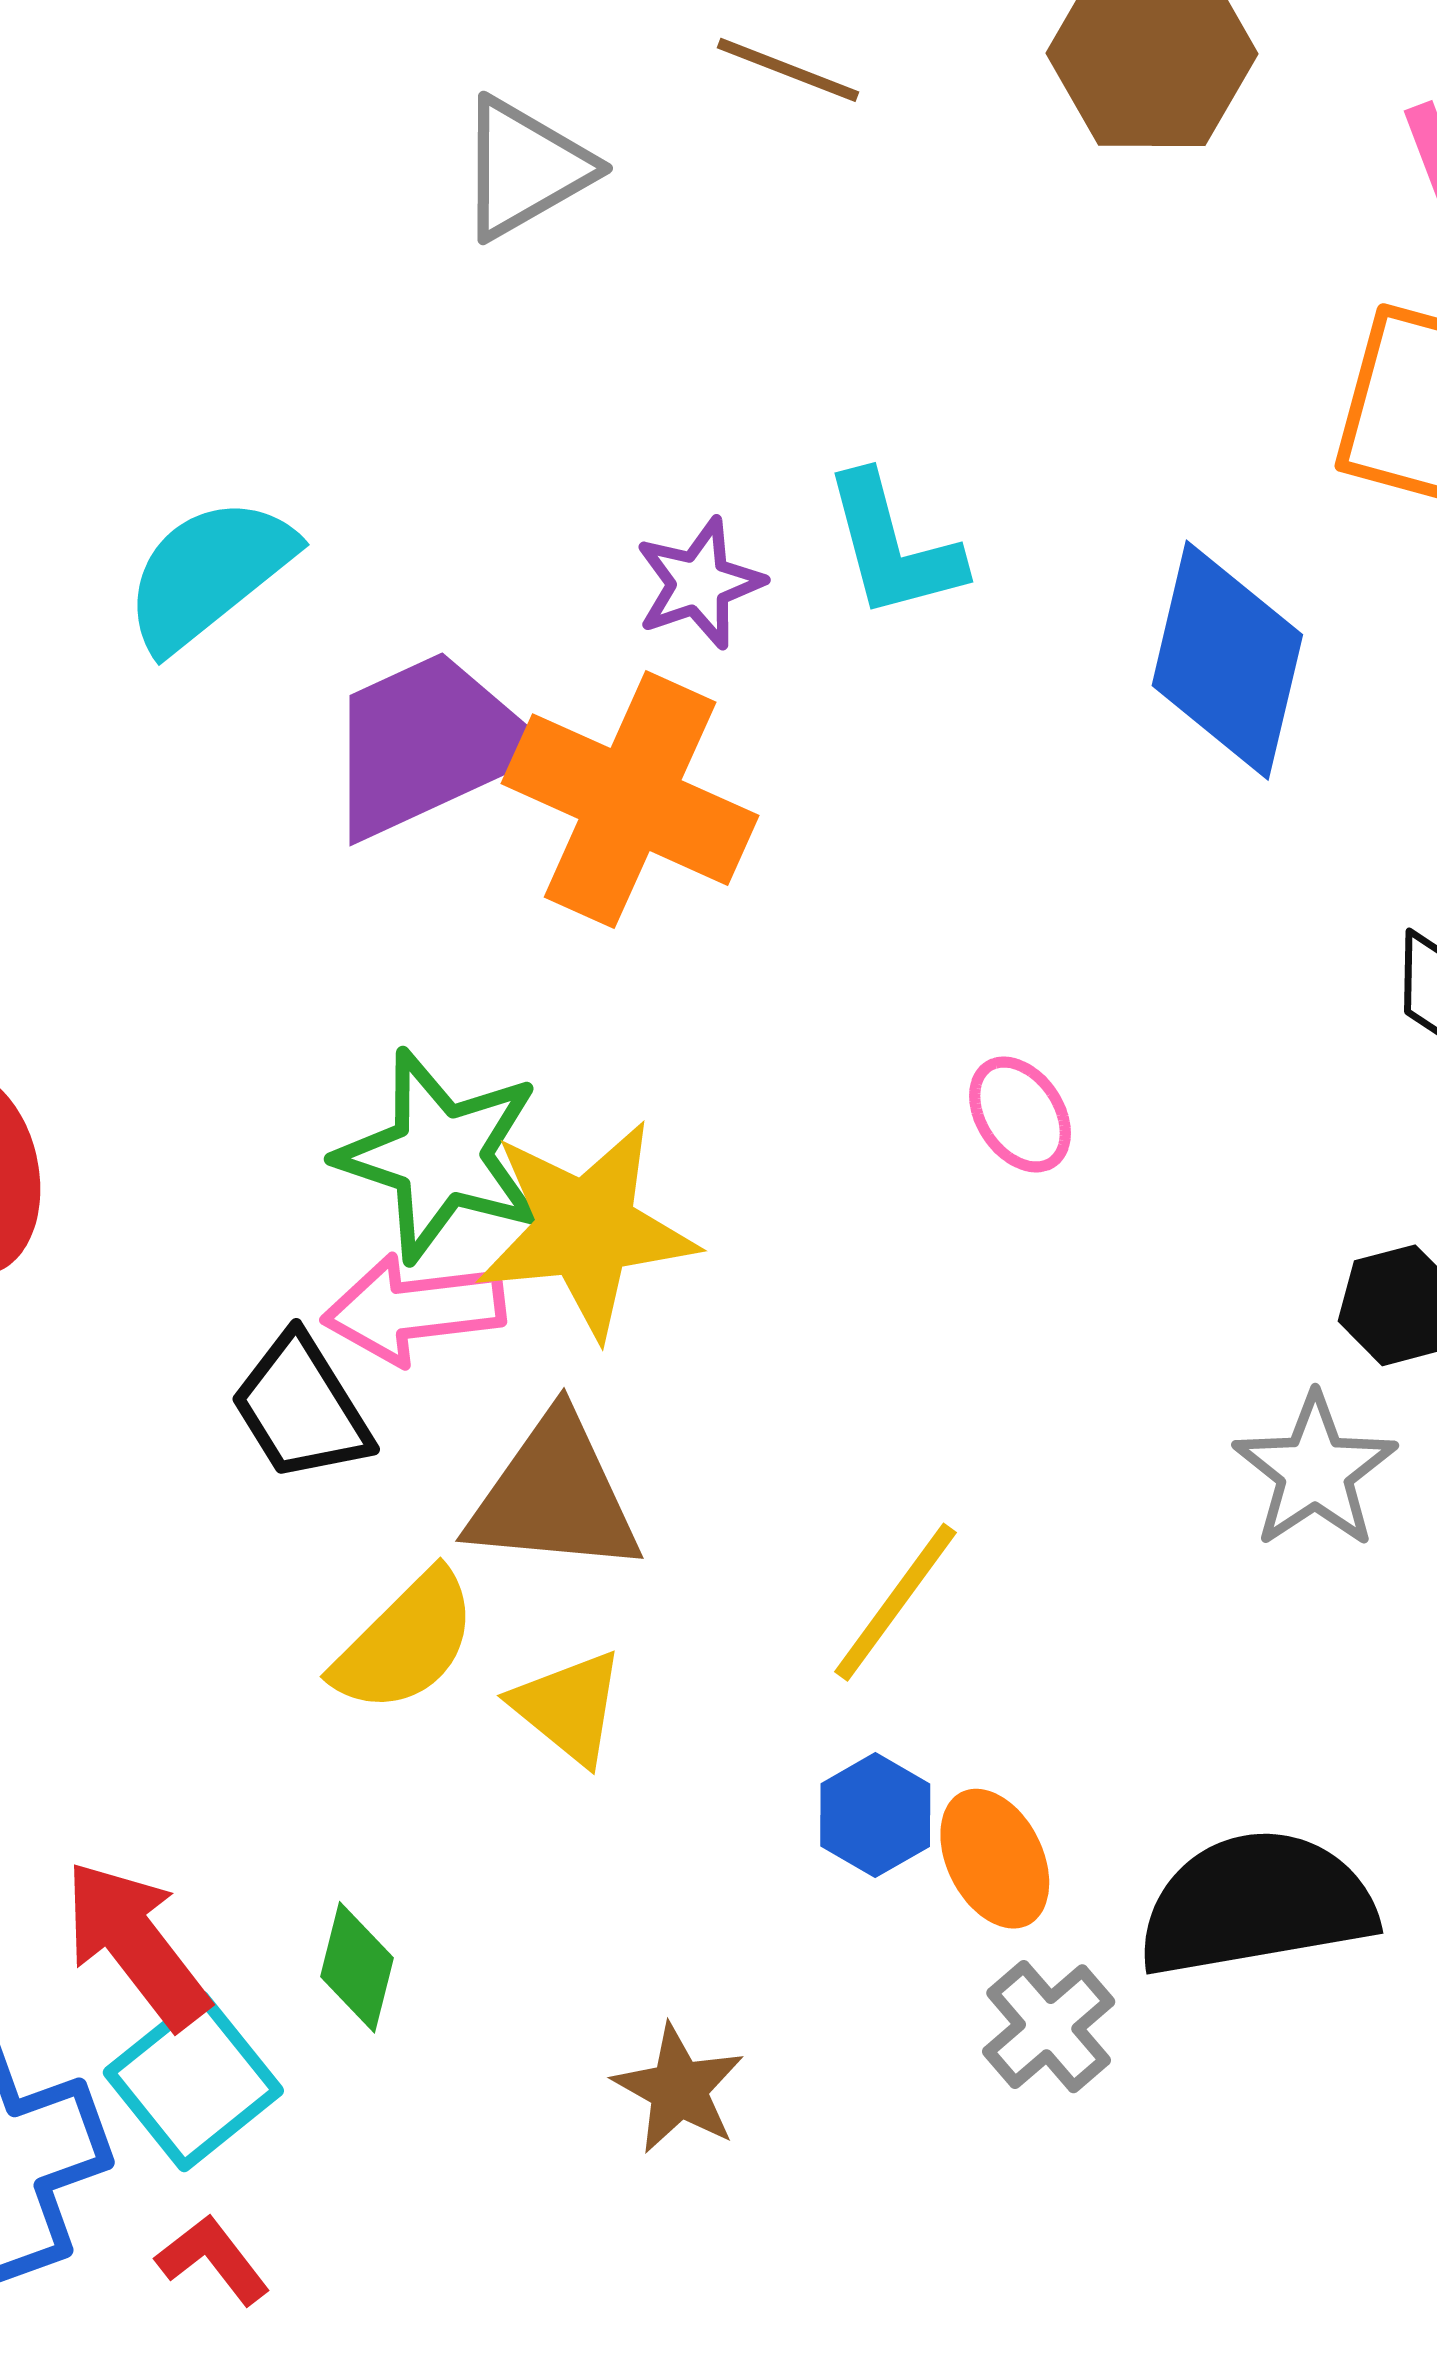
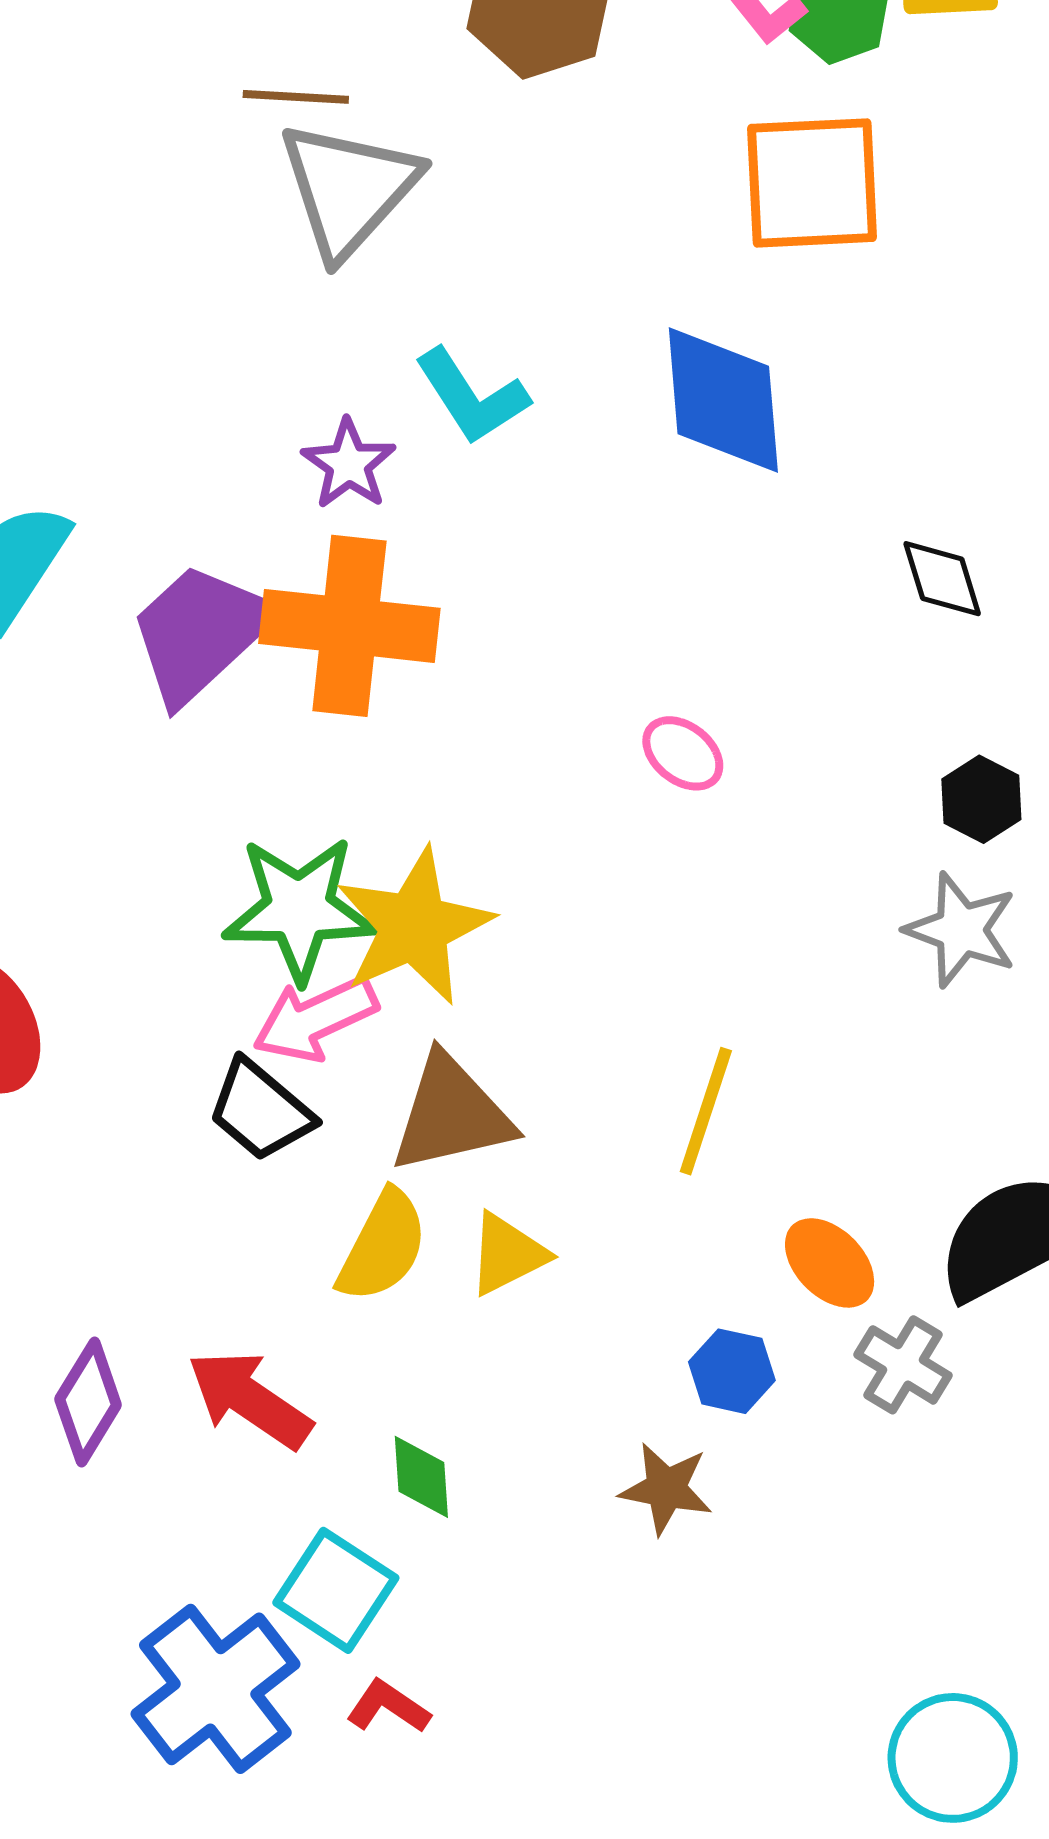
gray triangle: (525, 168) -> (349, 189), moved, size x1.4
yellow triangle: (568, 1707) -> (507, 1254), turned -48
blue hexagon: (875, 1815) -> (732, 1371), moved
red arrow: (136, 1944) -> (250, 1399), moved

